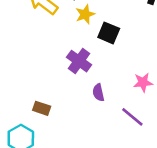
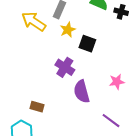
purple semicircle: (98, 93) -> (82, 92), size x1.6
purple line: (132, 117) -> (111, 121), moved

